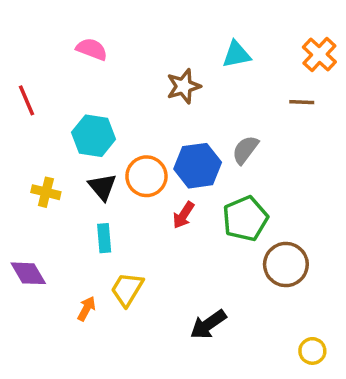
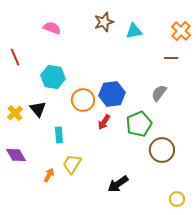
brown star: (184, 86) -> (104, 22), moved
gray semicircle: (245, 150) -> (159, 93), moved
black triangle: (102, 187) -> (38, 109), moved
yellow cross: (46, 192) -> (15, 113), moved, turned 35

